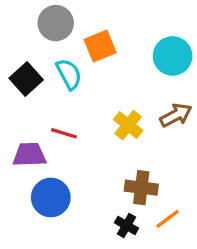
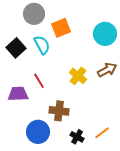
red line: (64, 133) -> (39, 81), turned 42
brown cross: (141, 188) -> (59, 111), moved
blue circle: (51, 197) -> (38, 132), moved

